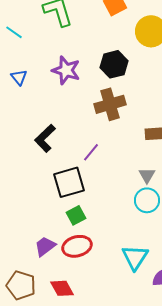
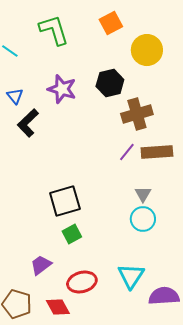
brown cross: (110, 104) -> (137, 114), moved
black L-shape: (45, 138) -> (28, 123), moved
purple line: (91, 152) -> (127, 152), moved
red ellipse: (77, 246) -> (82, 282), moved

